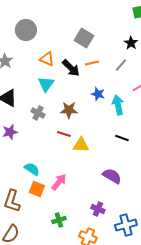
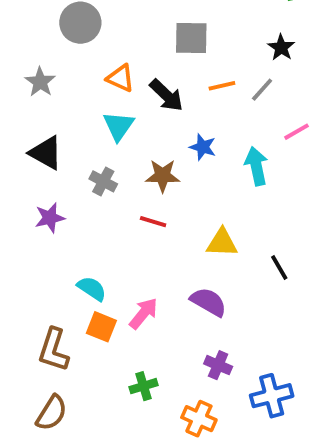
gray square: (84, 38) -> (191, 38), turned -30
orange line: (92, 63) -> (222, 86), moved
blue star: (98, 94) -> (203, 147), moved
black line: (122, 138) -> (279, 268), moved, turned 40
yellow triangle: (81, 145) -> (222, 243), moved
purple semicircle: (112, 176) -> (209, 302), moved

